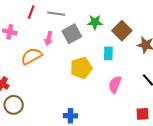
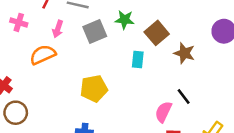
pink arrow: (49, 38) -> (58, 29), moved
yellow pentagon: (81, 68) -> (94, 89), moved
pink semicircle: (115, 84) -> (163, 112), moved

